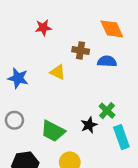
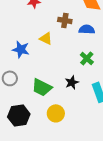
blue star: (18, 78) -> (21, 49), moved
green cross: (107, 111) -> (87, 58), moved

